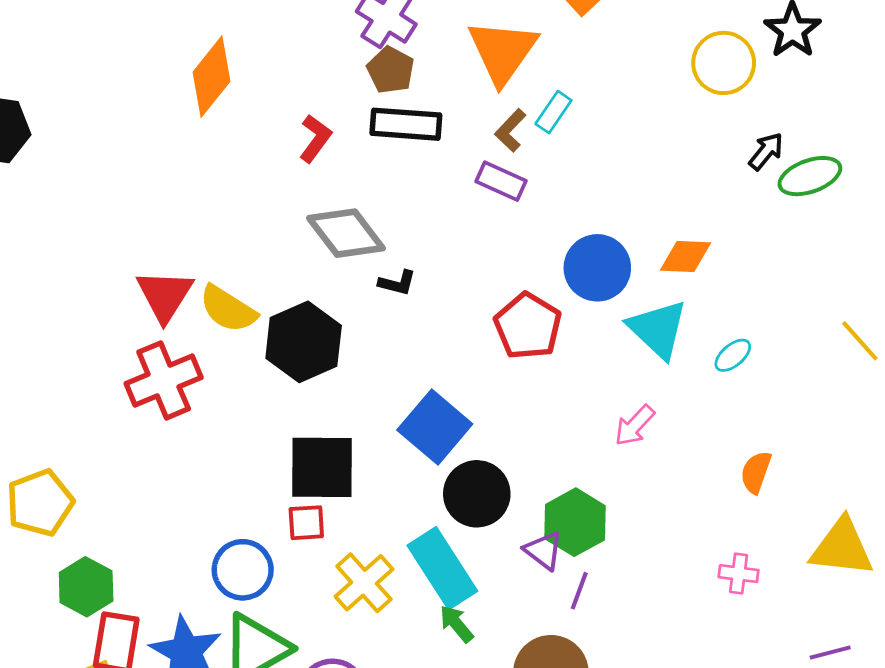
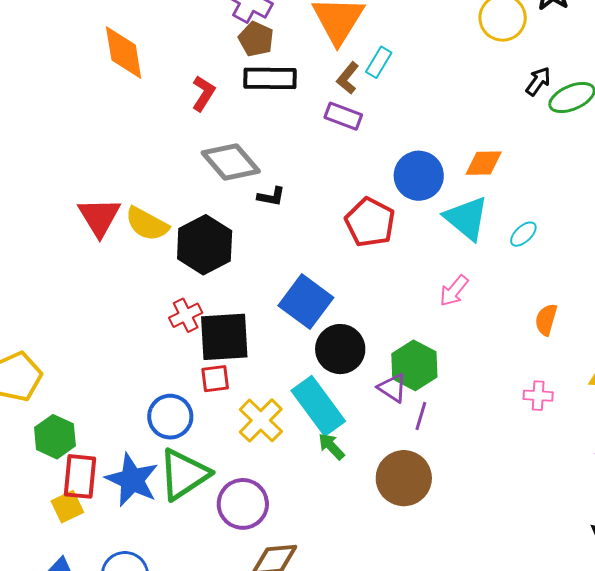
orange diamond: (212, 77) -> (124, 53), turned -44
red cross: (164, 380) -> (186, 315), moved, size x0.6

